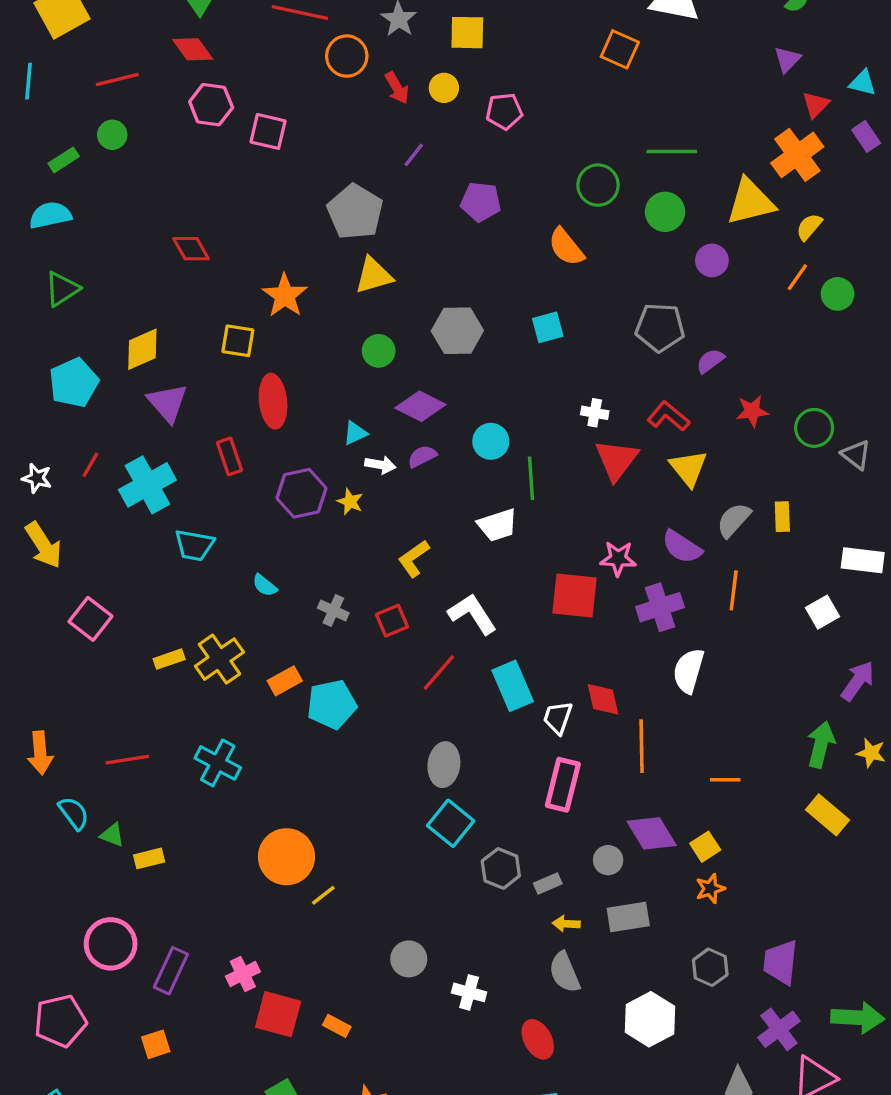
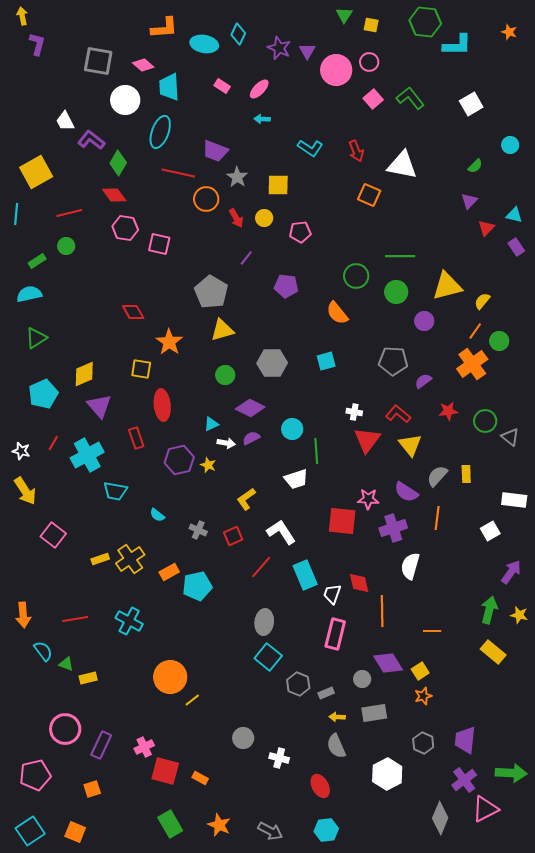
orange cross: (797, 155) -> (472, 364), moved
red diamond: (191, 249) -> (133, 312), moved

